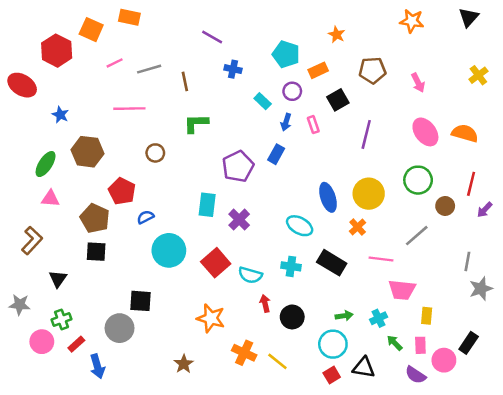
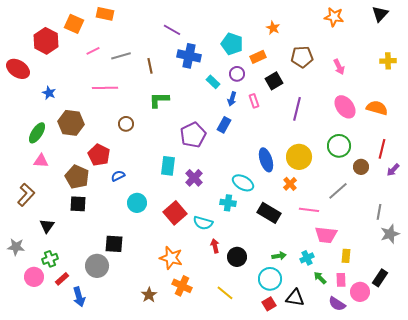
blue cross: (233, 69) -> (189, 56), size x1.6
yellow cross: (478, 75) -> (388, 61), turned 35
cyan circle: (169, 250) -> (137, 203), size x0.7
cyan cross: (291, 266) -> (228, 203), moved
orange cross: (244, 353) -> (182, 286), moved

